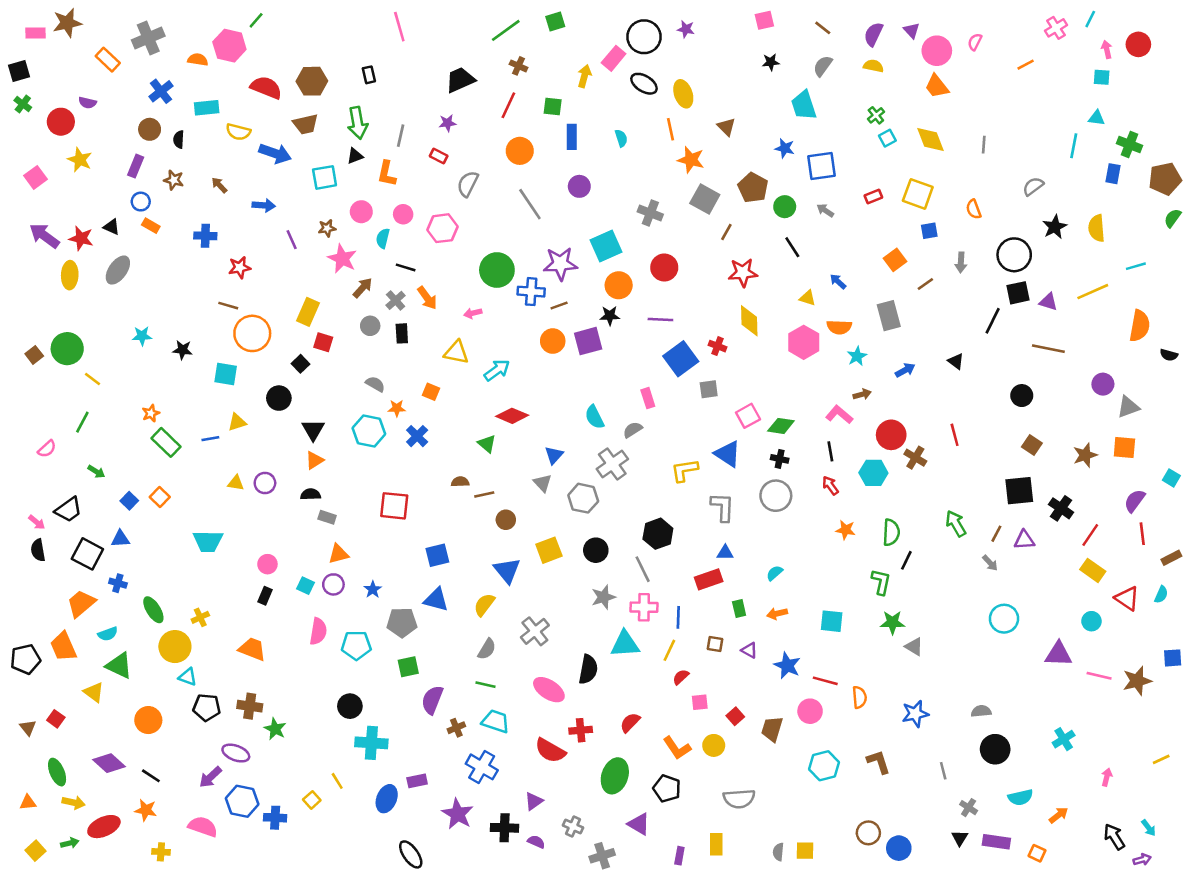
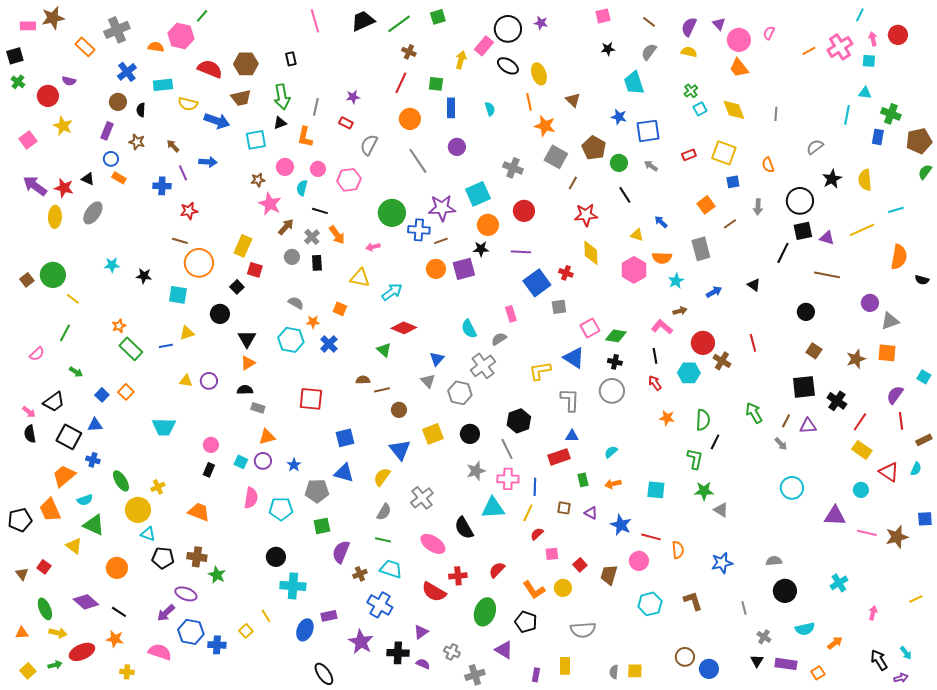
pink cross: (1056, 28) -> (840, 47), moved, size x1.4
black trapezoid: (460, 80) -> (363, 21), moved
purple line: (292, 240) -> (183, 173), moved
black semicircle: (588, 669) -> (464, 528), turned 140
orange square: (1037, 853) -> (818, 673), turned 32

